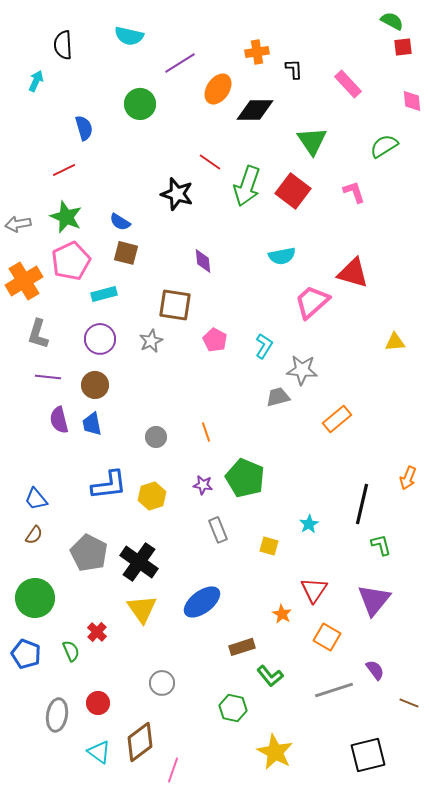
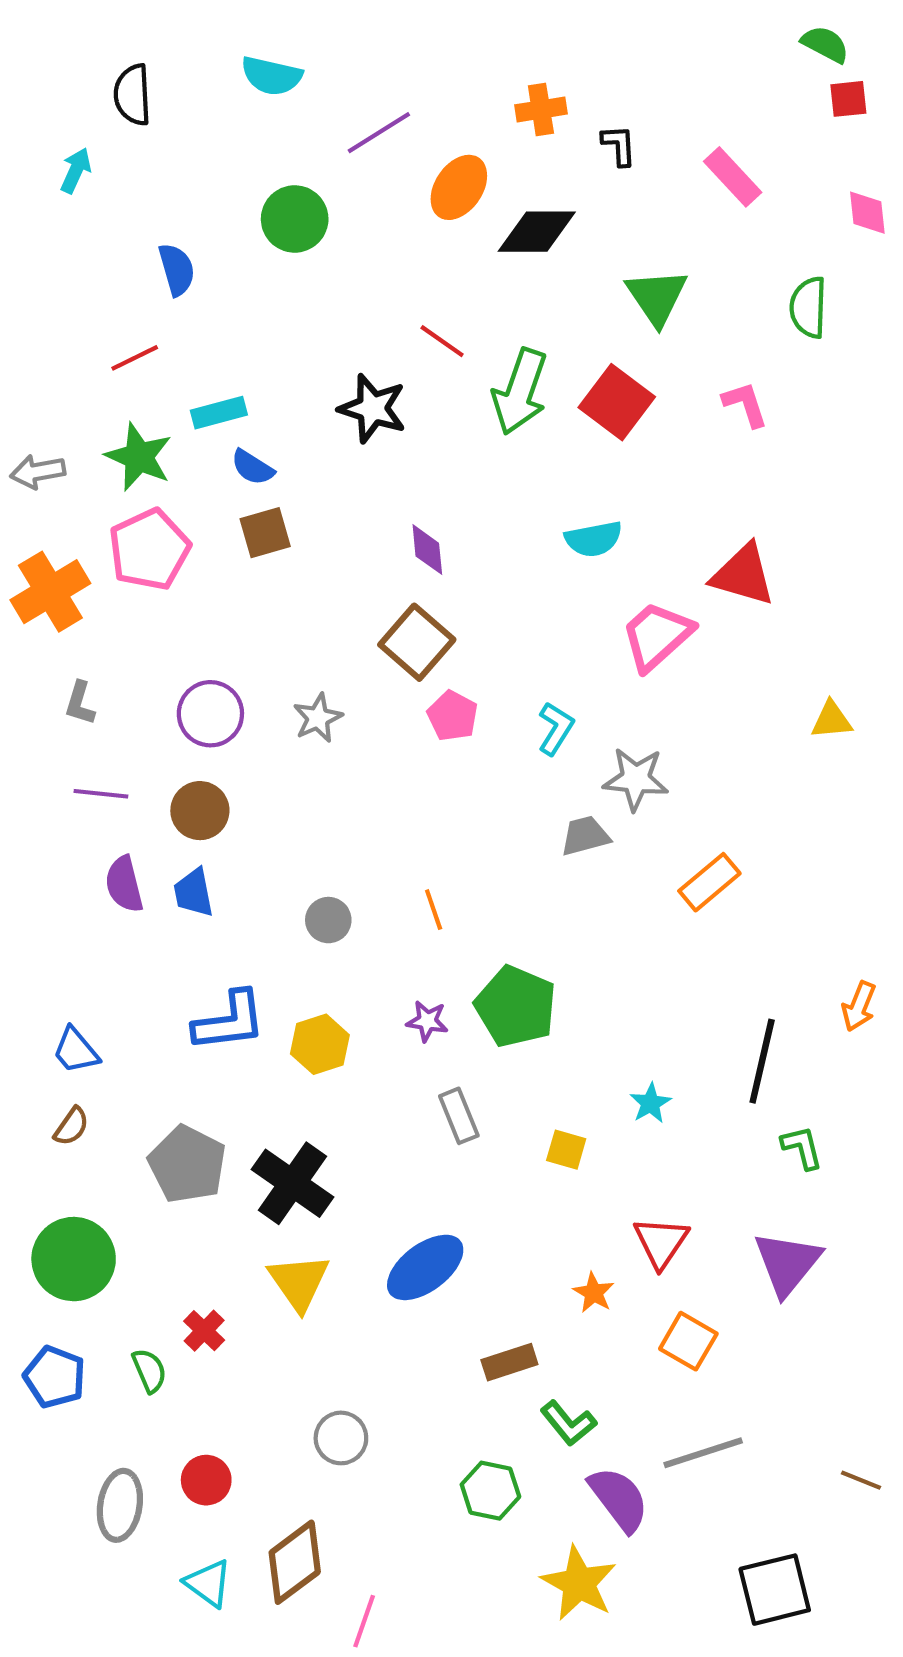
green semicircle: (384, 146) -> (808, 307), turned -56
brown square: (126, 253) -> (265, 533), turned -30
cyan rectangle: (104, 294) -> (219, 413), moved
brown square: (175, 305) -> (417, 642), moved, turned 32
gray L-shape: (38, 334) -> (80, 703), size x0.7
purple semicircle: (375, 670) -> (619, 1499), moved, size x1.6

